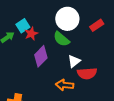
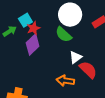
purple diamond: (41, 56) -> (33, 44), moved
red semicircle: (87, 73) -> (88, 70), turned -132

